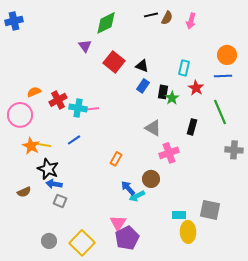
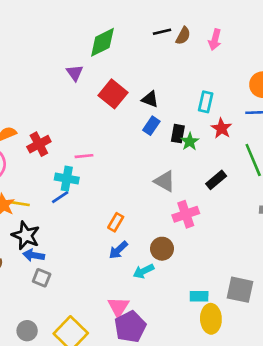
cyan cross: (78, 108) -> (67, 179), moved
black rectangle: (192, 127) -> (216, 180), turned 35
blue arrow: (128, 188) -> (118, 250), moved, turned -91

